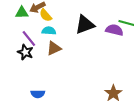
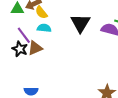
black triangle: (85, 25) -> (80, 23), turned -40
brown triangle: (54, 48) -> (35, 48), moved

